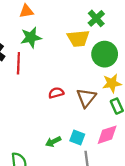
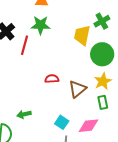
yellow trapezoid: (78, 38) -> (82, 35), turned 95
yellow star: (112, 83) -> (103, 81), turned -30
green arrow: (53, 142) -> (24, 114), moved

